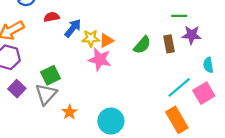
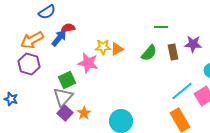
green line: (179, 16) -> (161, 27), moved
blue arrow: (73, 28) -> (59, 38), moved
pink star: (100, 60) -> (88, 63), moved
purple square: (17, 89) -> (65, 113), moved

